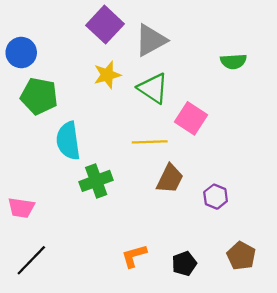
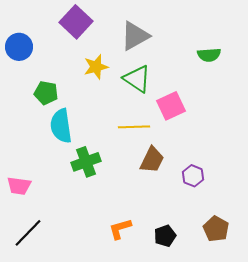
purple square: (105, 25) -> (76, 22), moved
green pentagon: (39, 96) -> (46, 93), moved, size x0.7
pink square: (191, 118) -> (171, 106), turned 32

